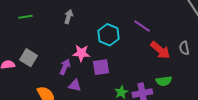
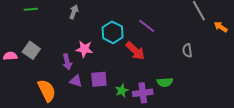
red arrow: (160, 50) -> (135, 51), moved
purple arrow: (65, 67) -> (67, 62), turned 140
purple square: (101, 67) -> (99, 79), moved

